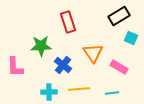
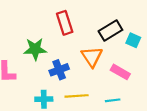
black rectangle: (119, 16) -> (110, 30), moved
blue cross: (63, 65) -> (59, 70), turned 30

